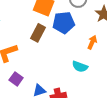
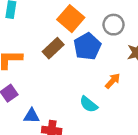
blue pentagon: (64, 23) -> (87, 46), turned 30

